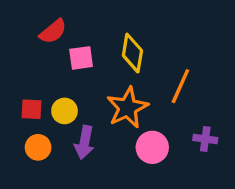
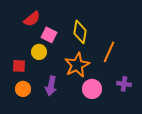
pink square: (81, 58) -> (49, 35), turned 35
yellow circle: (65, 111) -> (39, 52), moved

